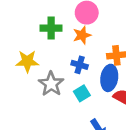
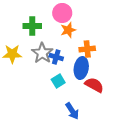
orange star: (82, 35) -> (68, 30), moved
gray star: (51, 84) -> (42, 53), moved

